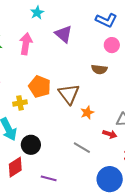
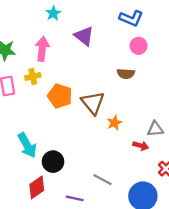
yellow cross: (20, 103) -> (33, 76), moved
gray line: (82, 148) -> (103, 180), moved

